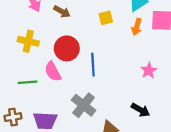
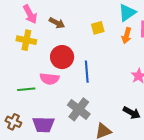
yellow cross: (28, 41) -> (26, 40), moved
pink semicircle: (53, 71) -> (49, 79), turned -54
brown cross: (13, 117) -> (13, 122), turned 35

